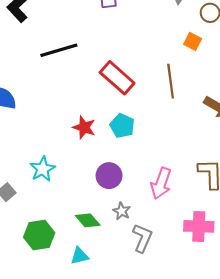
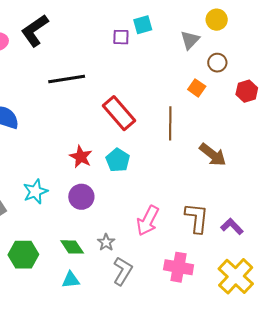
purple circle: (109, 176) -> (81, 197), moved
cyan triangle: (80, 256) -> (71, 280), moved

